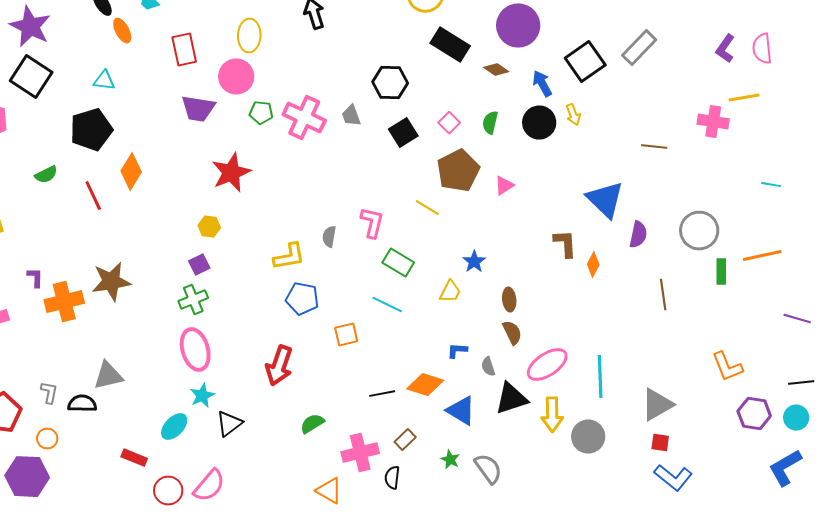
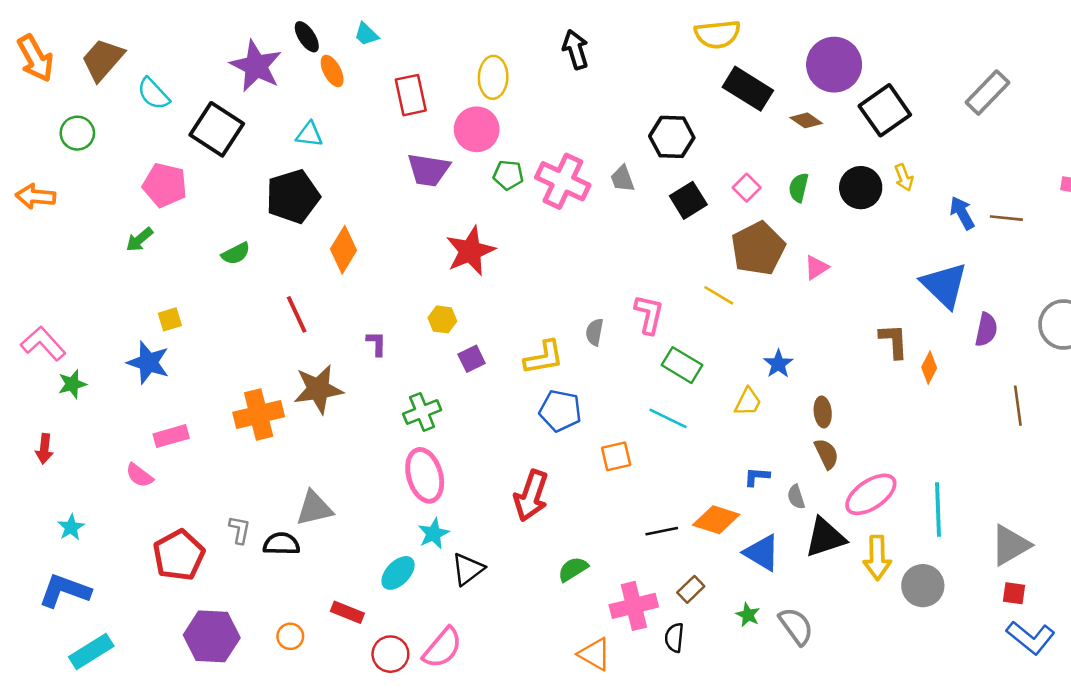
purple star: (30, 27) -> (256, 66), moved
black square: (585, 62) -> (885, 110), moved
blue arrow: (542, 84) -> (962, 213), moved
red line: (93, 196) -> (297, 314), moved
purple square: (199, 265) -> (472, 359), moved
purple L-shape: (35, 278) -> (376, 344), moved
orange circle: (47, 439) -> (290, 636), moved

